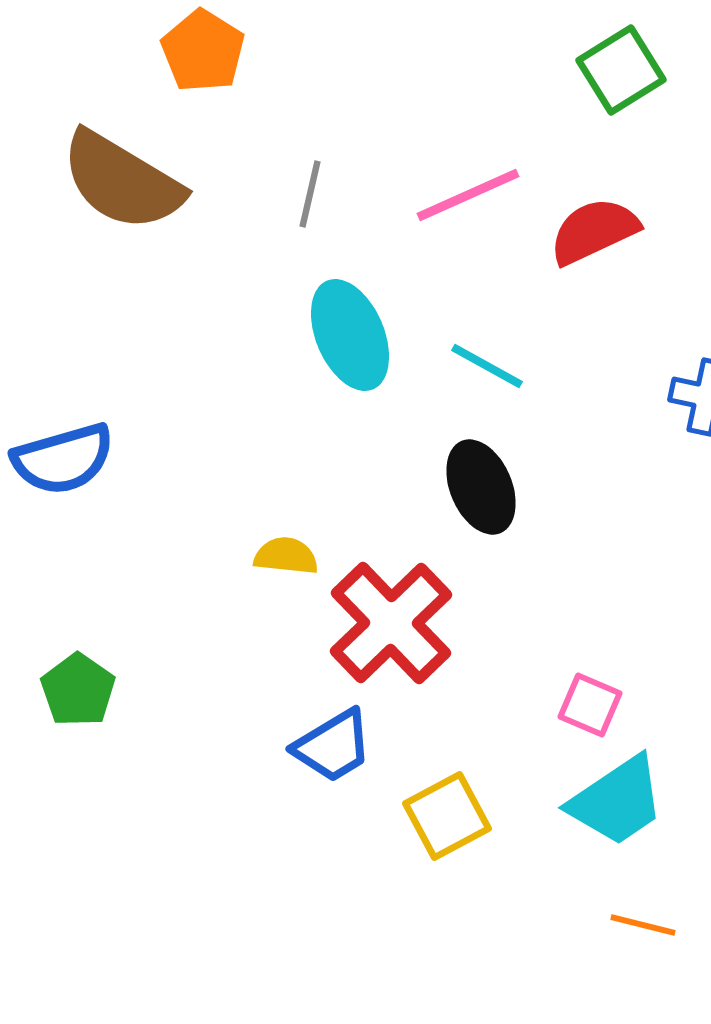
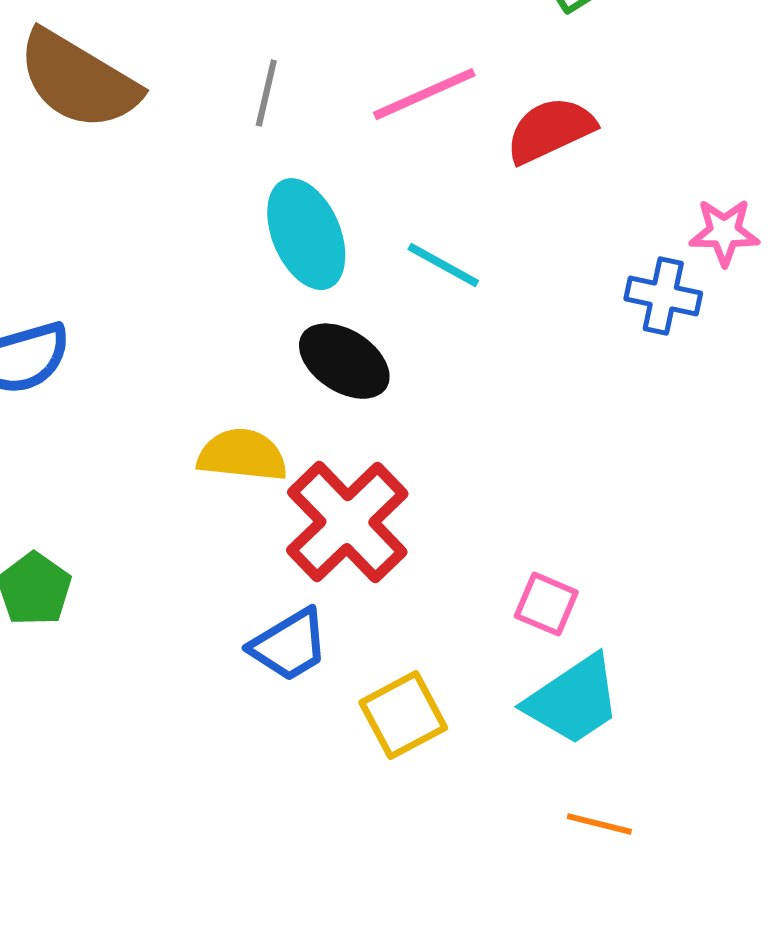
black ellipse: (481, 487) -> (344, 361), moved, turned -34
yellow semicircle: (286, 556) -> (242, 455), size x1.4

